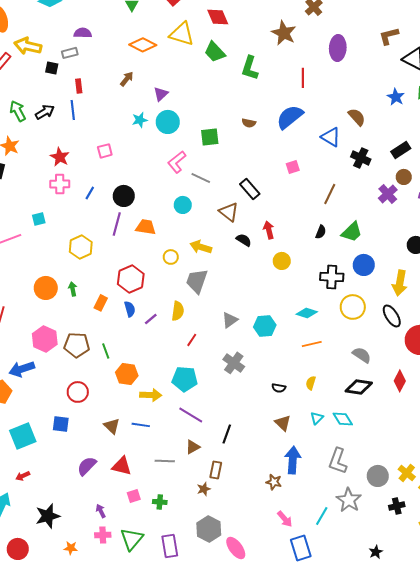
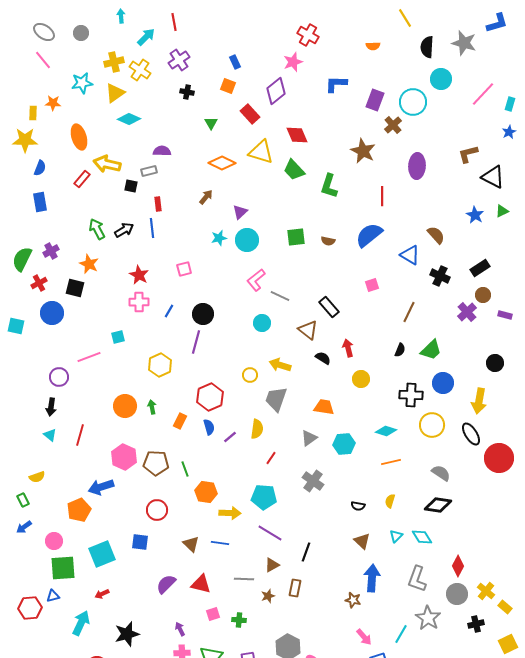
green square: (210, 137) -> (296, 237), moved
orange trapezoid: (146, 227) -> (324, 407), moved
red diamond: (400, 381) -> (458, 566), moved
brown star: (204, 489) -> (268, 596), moved

